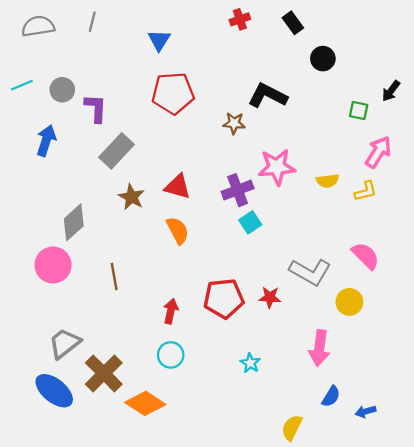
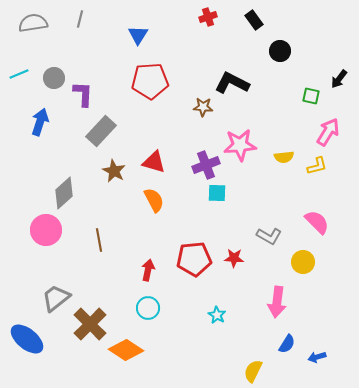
cyan square: (250, 222) -> (217, 193), turned 36
gray L-shape: (310, 272) -> (269, 236), size x0.7
blue ellipse: (54, 391) -> (27, 339), moved

